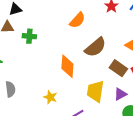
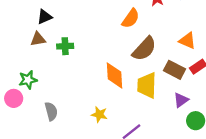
orange semicircle: (77, 20) -> (131, 18), moved
yellow trapezoid: (95, 91) -> (147, 85), moved

